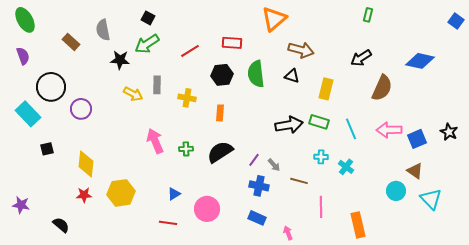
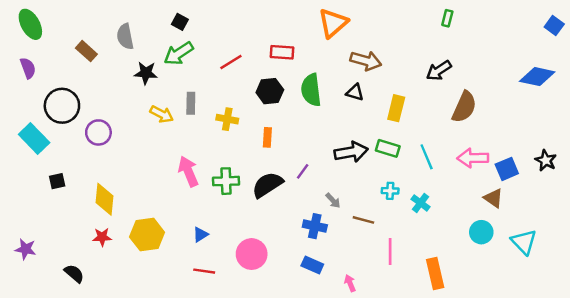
blue diamond: (420, 61) -> (537, 77), moved
green cross: (186, 149) -> (226, 181), size x1.5
purple line: (254, 160) -> (303, 171), moved
brown triangle: (415, 171) -> (493, 198), moved
blue triangle: (174, 194) -> (201, 235), moved

